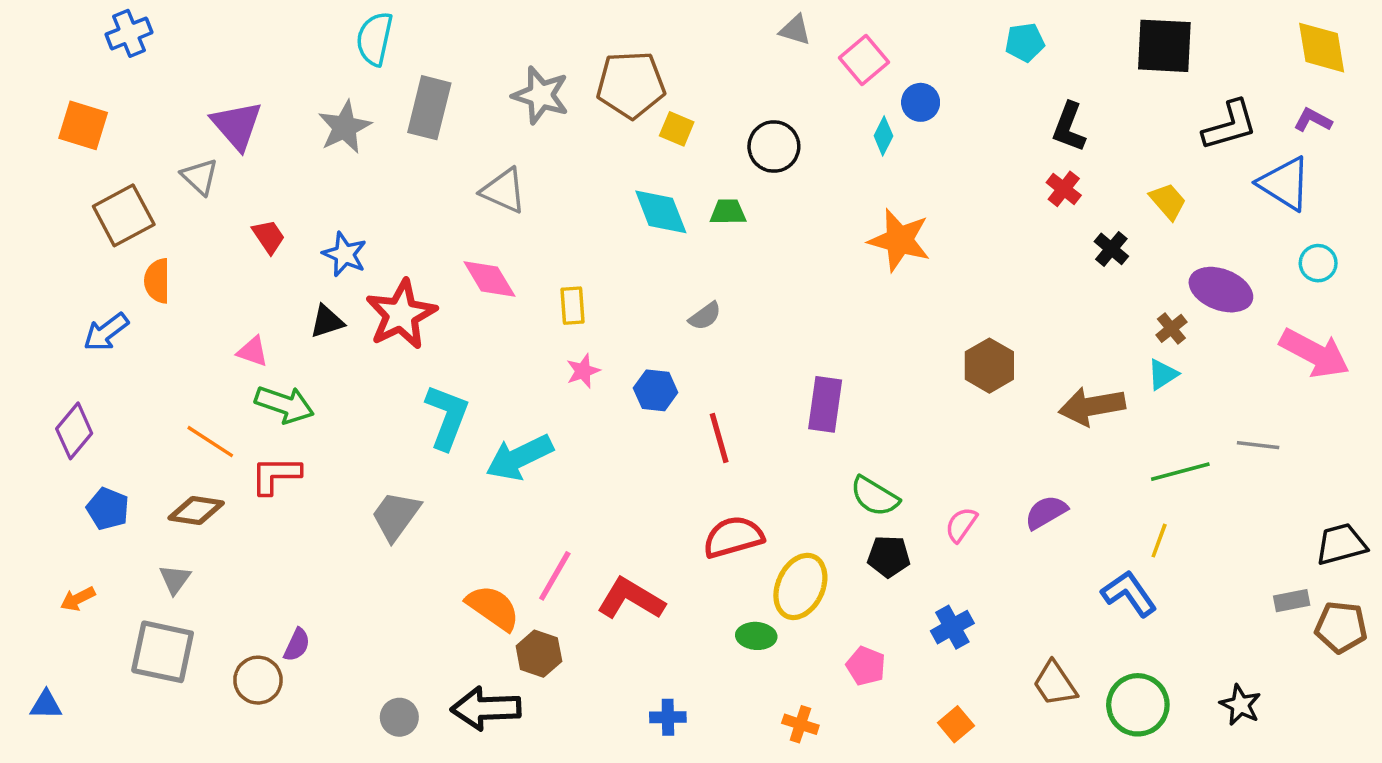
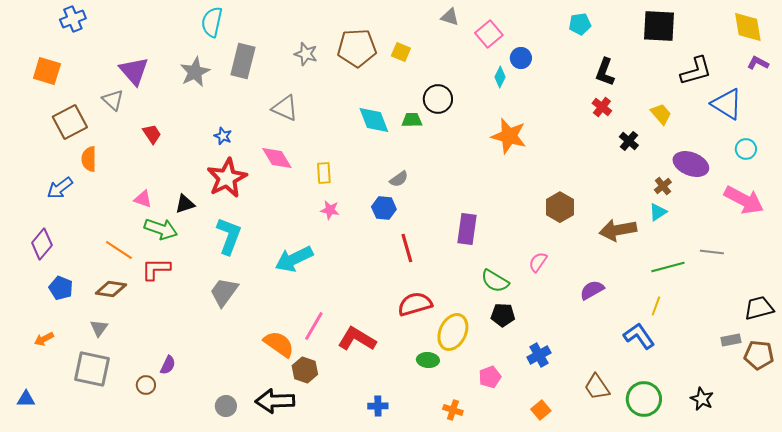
gray star: (541, 95) -> (306, 54), size x0.7
purple L-shape: (1313, 120) -> (758, 63), moved
yellow square: (677, 129) -> (401, 52), moved
black circle: (774, 147) -> (438, 99), moved
blue star: (345, 254) -> (223, 136), moved, size x0.7
black triangle: (327, 321) -> (185, 204), moved
pink star: (583, 371) -> (330, 210), turned 30
blue hexagon: (656, 390) -> (384, 208), moved
cyan L-shape: (447, 417) -> (229, 236), moved
pink semicircle: (961, 525) -> (538, 262), moved
pink pentagon: (866, 666) -> (490, 377), turned 30
brown circle: (258, 680) -> (146, 385), size x0.7

